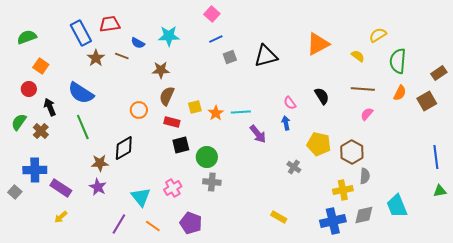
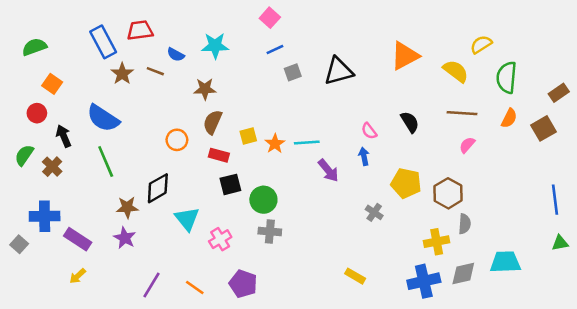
yellow semicircle: (358, 56) -> (456, 71), size x1.5
cyan triangle: (141, 197) -> (187, 219), moved
cyan trapezoid: (397, 206) -> (505, 262), turned 110

